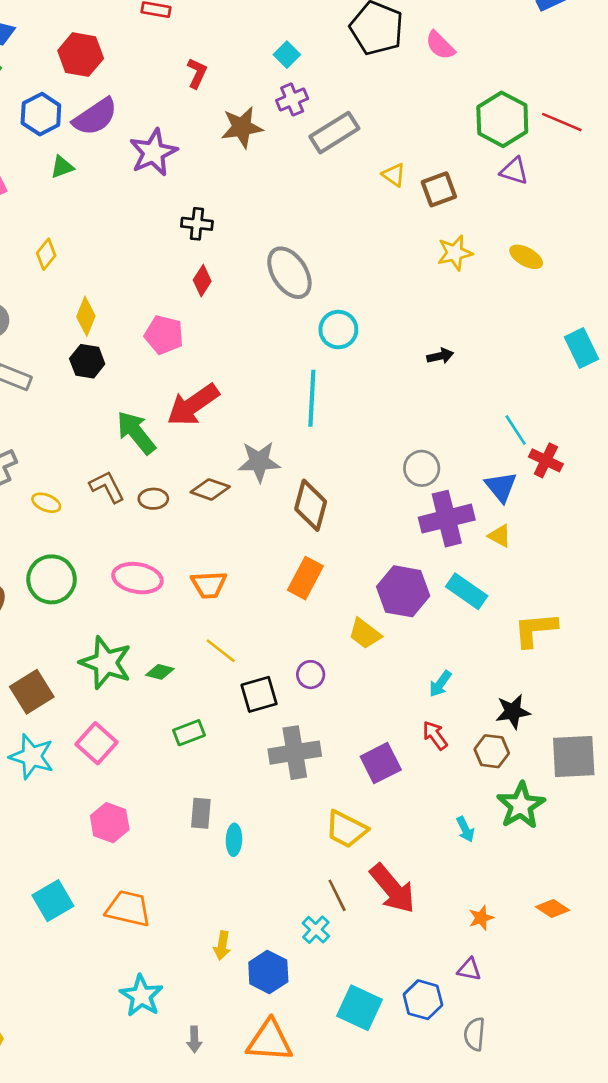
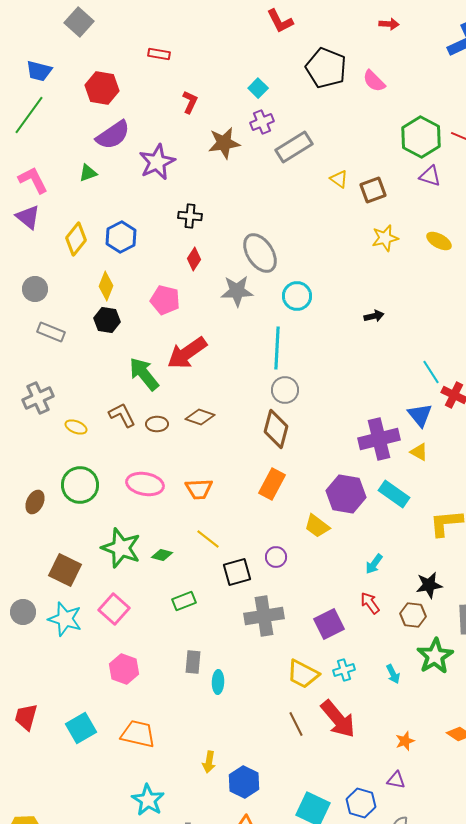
blue hexagon: (41, 114) -> (121, 237), moved
yellow diamond: (46, 254) -> (76, 239), size x1.4
gray star: (259, 462) -> (237, 291), moved
gray circle: (422, 468) -> (285, 390), moved
brown square: (32, 692) -> (65, 570), turned -32
cyan cross: (316, 930) -> (344, 670), moved, turned 30

